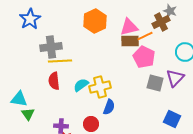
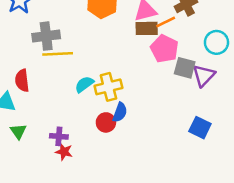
red semicircle: (54, 81) -> (22, 81), moved
gray square: (155, 83) -> (185, 68), moved
green triangle: (28, 114) -> (18, 131), moved
red circle: (91, 124) -> (106, 122), moved

